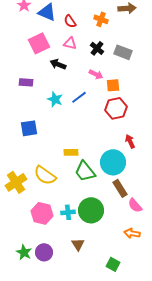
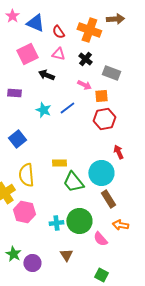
orange cross: (101, 19) -> (89, 30), size x1.6
gray rectangle: (123, 52) -> (111, 73), moved
blue square: (29, 128) -> (17, 139), turned -30
yellow semicircle: (45, 175) -> (26, 175), moved, turned 50
pink semicircle: (135, 205) -> (100, 239), moved
pink hexagon: (42, 213) -> (24, 212), moved
orange arrow: (132, 233) -> (120, 225), moved
green star: (24, 252) -> (13, 254), moved

